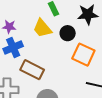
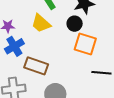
black circle: (68, 33) -> (75, 24), moved

